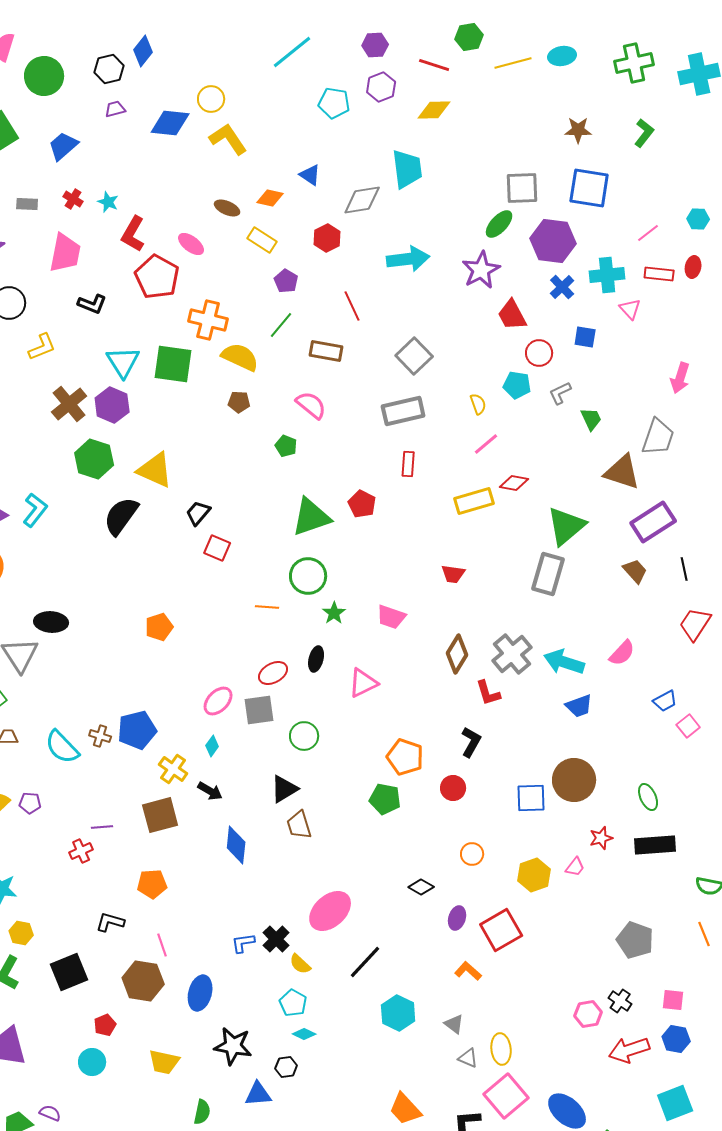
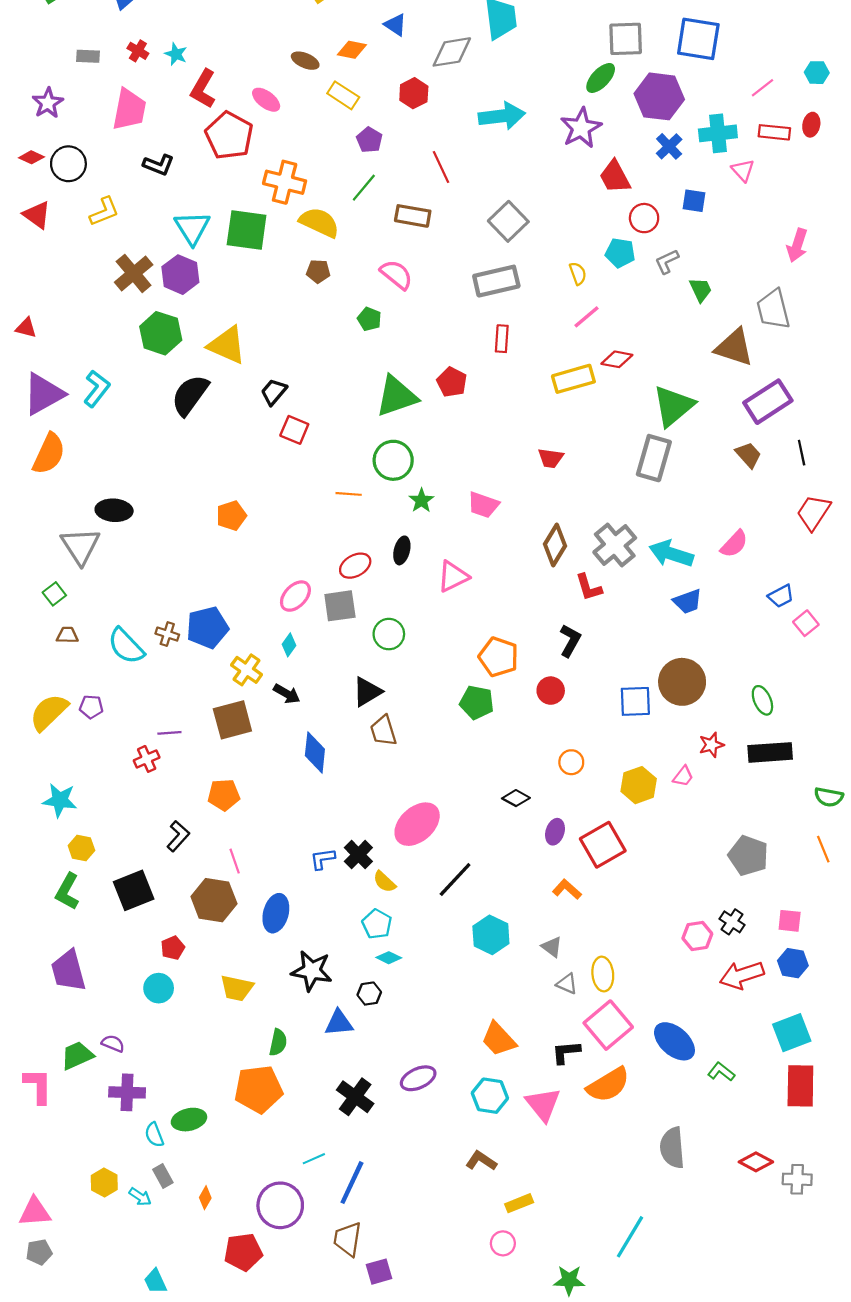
gray trapezoid: (658, 437) -> (773, 309), turned 147
black L-shape: (110, 922) -> (178, 836), turned 116

